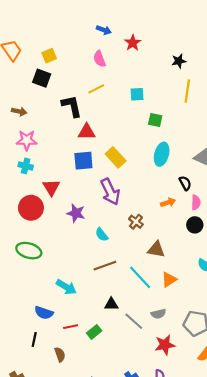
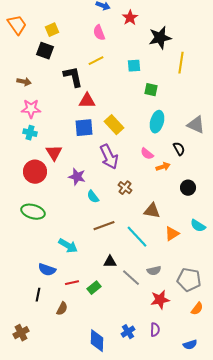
black star: (179, 61) -> (160, 38), moved, size x1.6
pink semicircle: (196, 202) -> (147, 154), moved, turned 128
brown cross: (136, 222) -> (125, 188), moved
cyan semicircle: (102, 235) -> (93, 197), moved
orange triangle: (169, 280) -> (172, 234), moved
brown semicircle: (60, 354) -> (62, 309), turned 48

